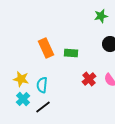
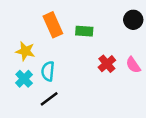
yellow star: (21, 79) -> (25, 51), moved
cyan cross: (23, 99) -> (24, 79), moved

